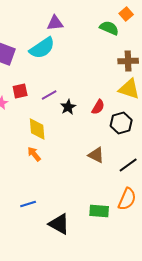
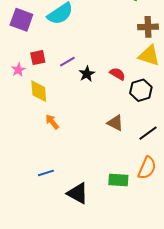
red semicircle: (98, 107) -> (117, 74), turned -91
yellow diamond: (37, 129) -> (39, 91), moved

